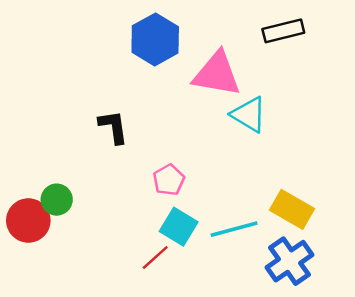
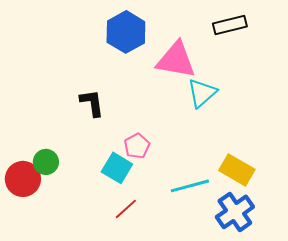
cyan triangle: (249, 115) -> (202, 93), turned 48
cyan square: (179, 227) -> (117, 168), moved

